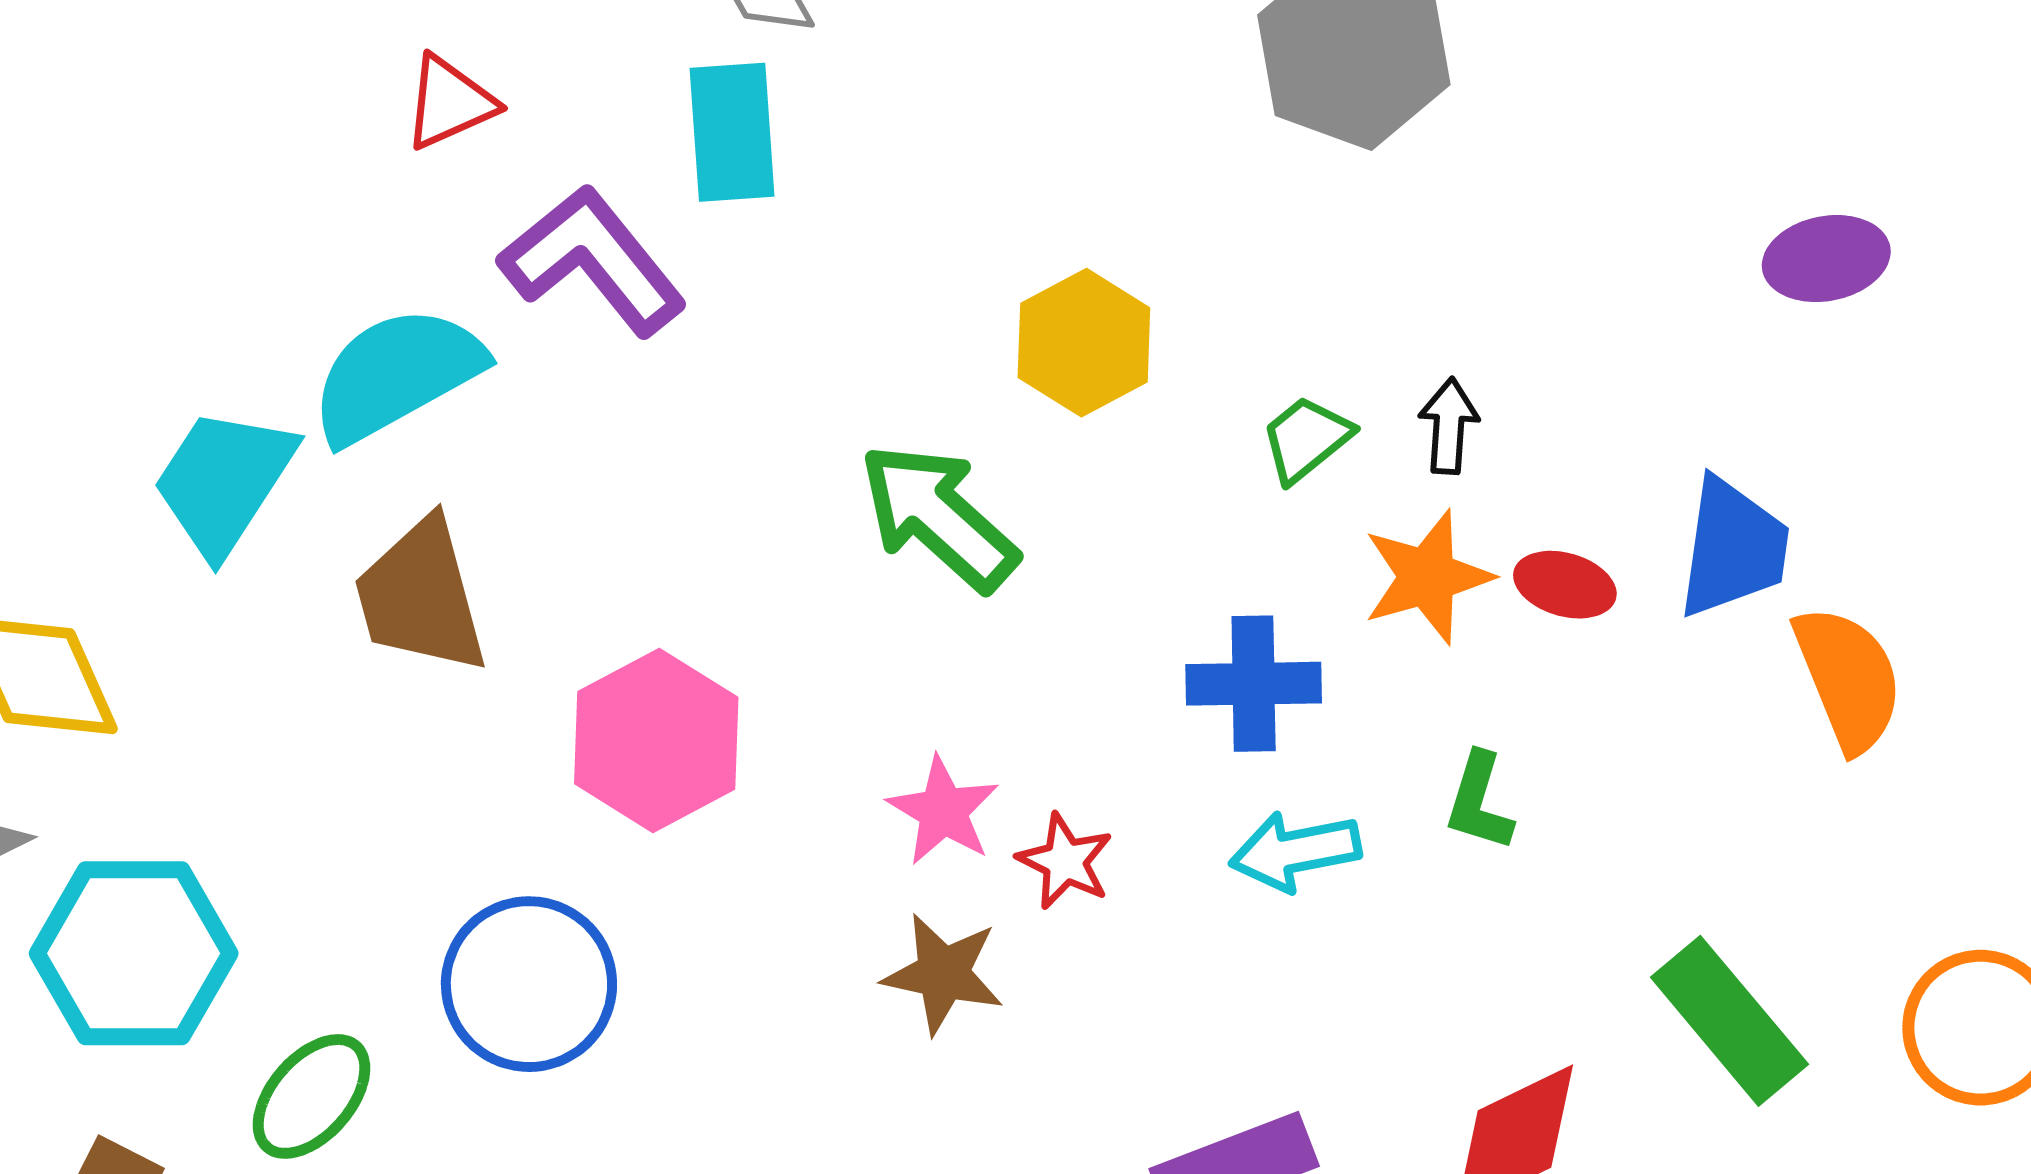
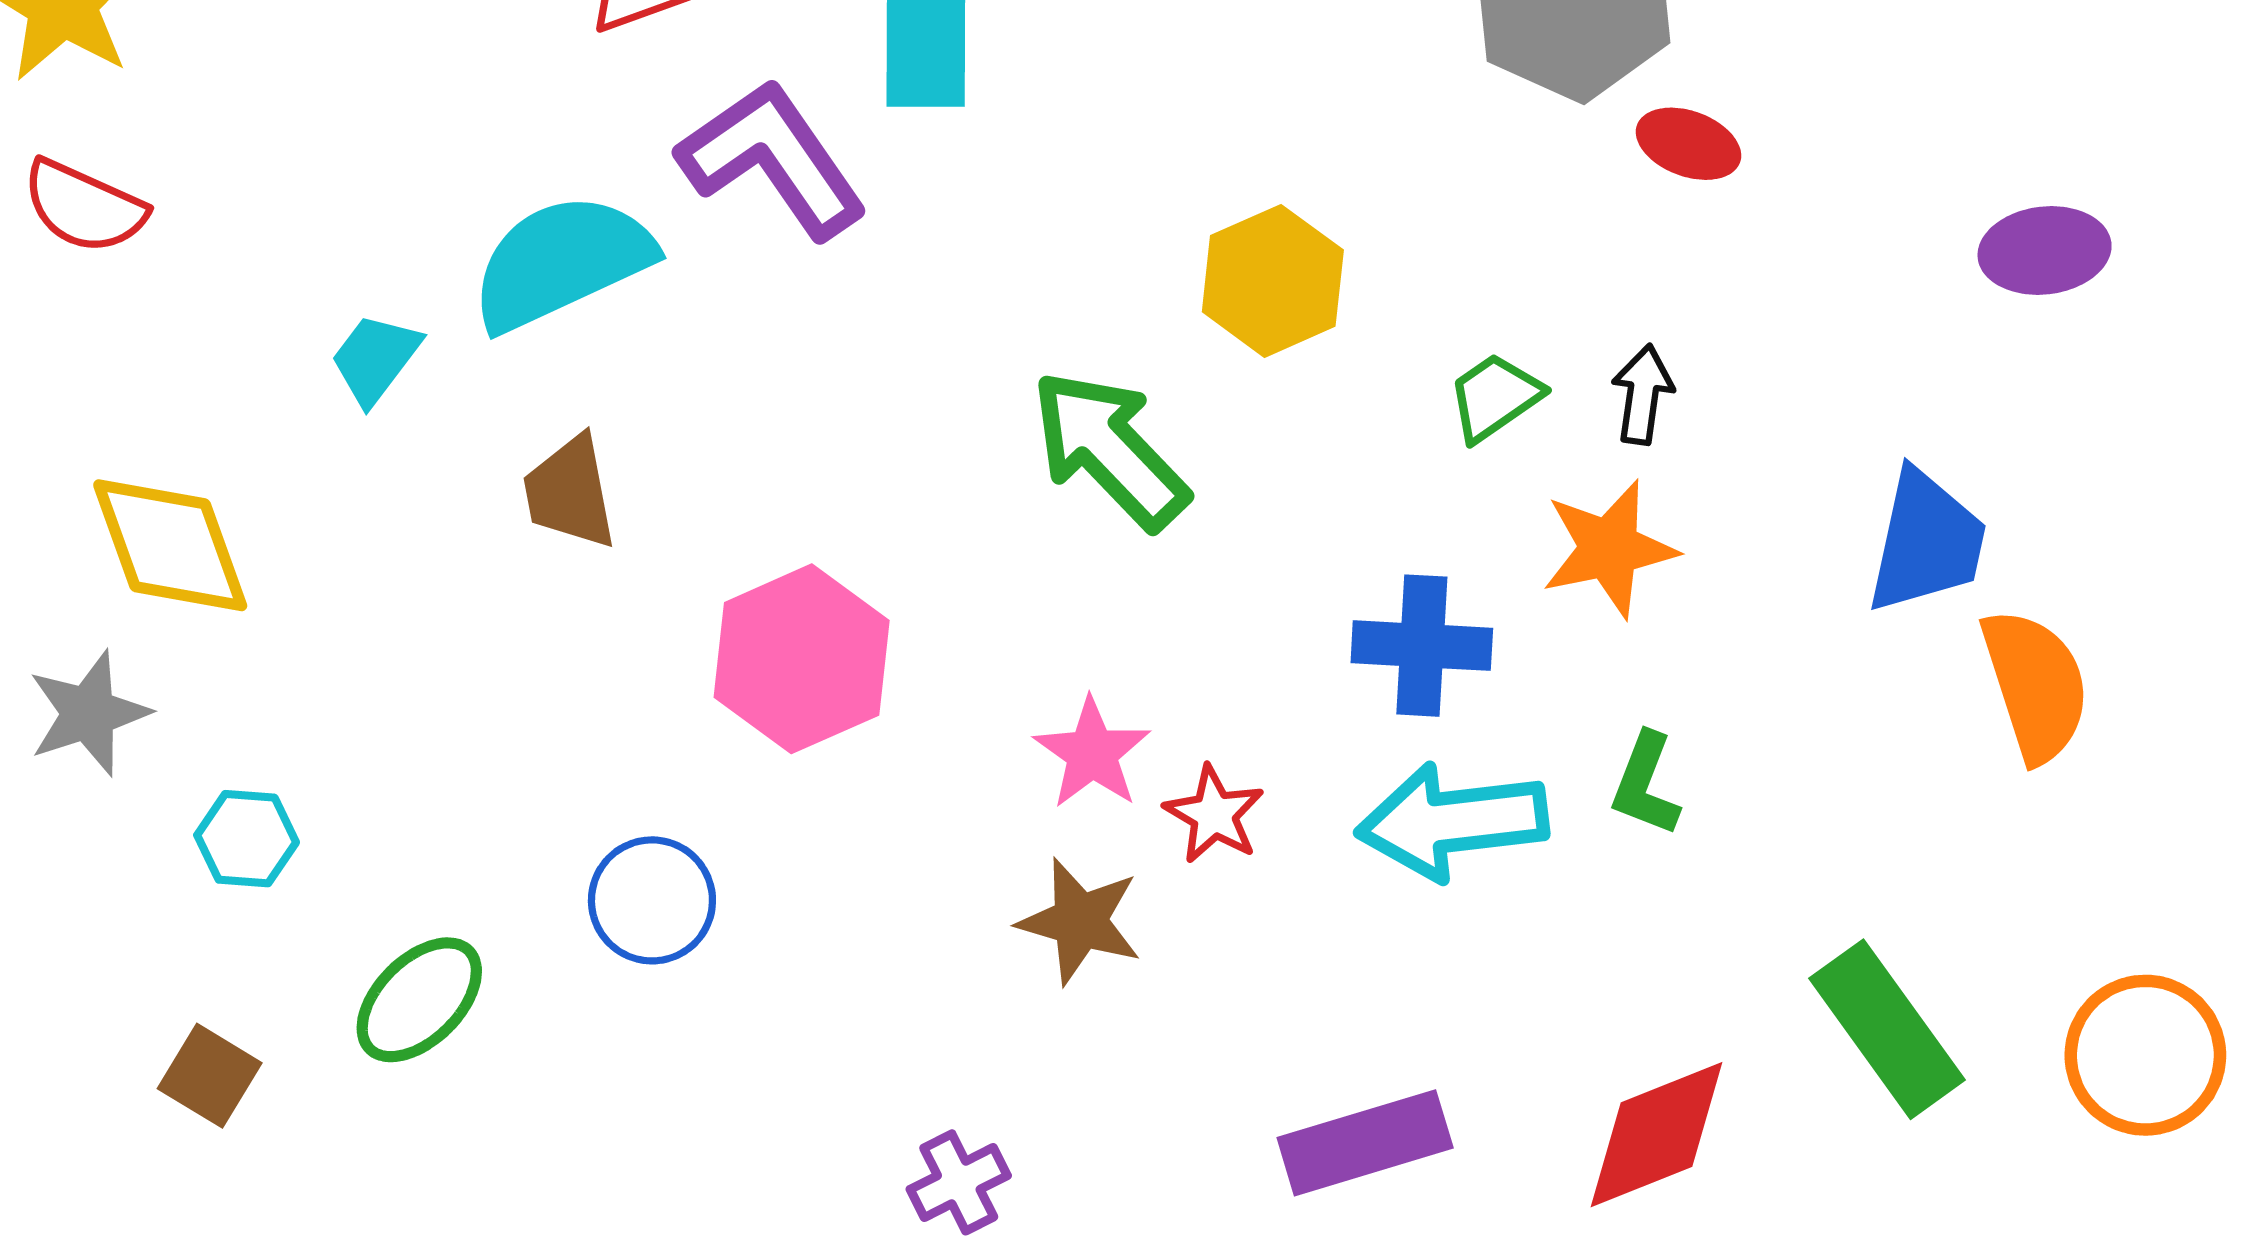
cyan trapezoid: (224, 481) -> (375, 359), size x0.6
red ellipse: (1565, 585) -> (1688, 144), moved
brown trapezoid: (421, 596) -> (570, 492), size x0.7
cyan arrow: (1295, 851) -> (1452, 821), size x1.4
cyan hexagon: (134, 953) -> (247, 839), size x0.5
blue circle: (529, 984) -> (652, 900), size x0.7

